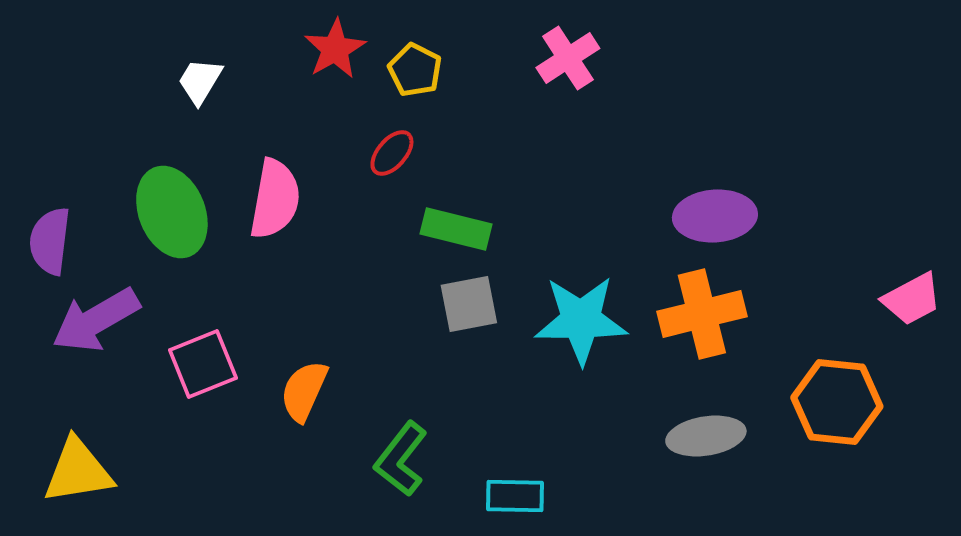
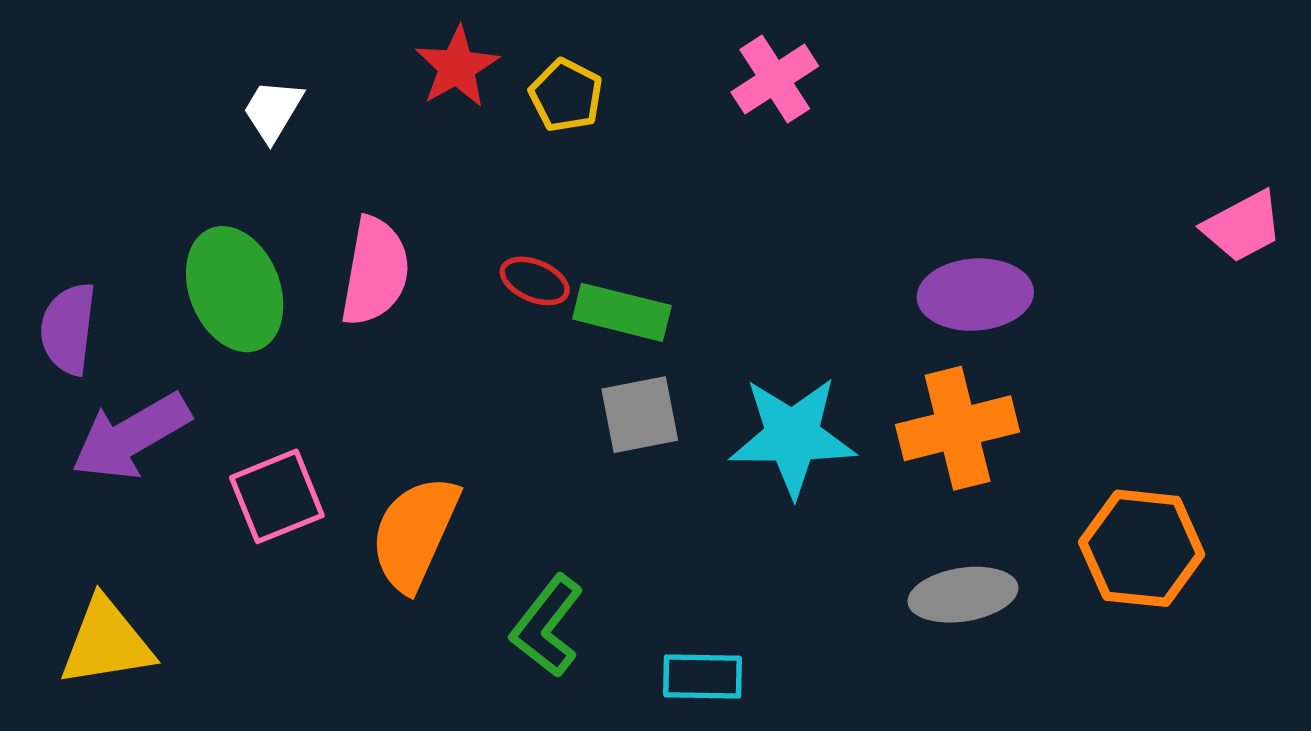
red ellipse: (392, 153) -> (535, 281), moved, turned 72
pink trapezoid: (912, 299) -> (1243, 226), moved
orange semicircle: (304, 391) -> (415, 533), size x1.4

